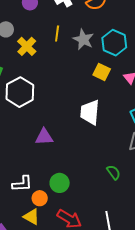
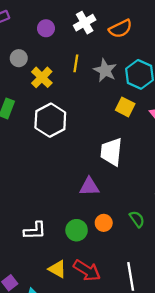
white hexagon: (20, 92) -> (50, 120), moved
purple triangle: (44, 137) -> (89, 187), moved
orange circle: (40, 198) -> (104, 223), moved
yellow triangle: (31, 217) -> (57, 269), moved

